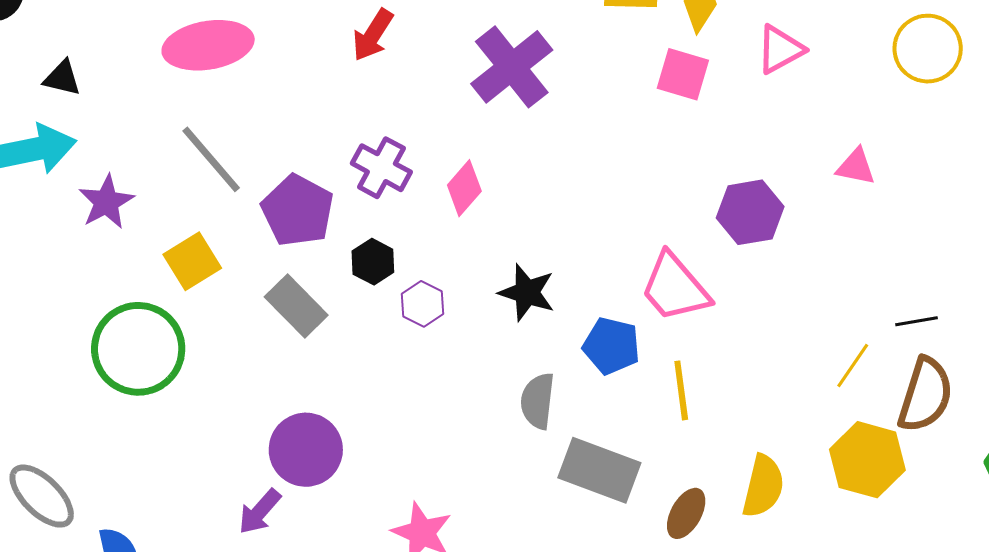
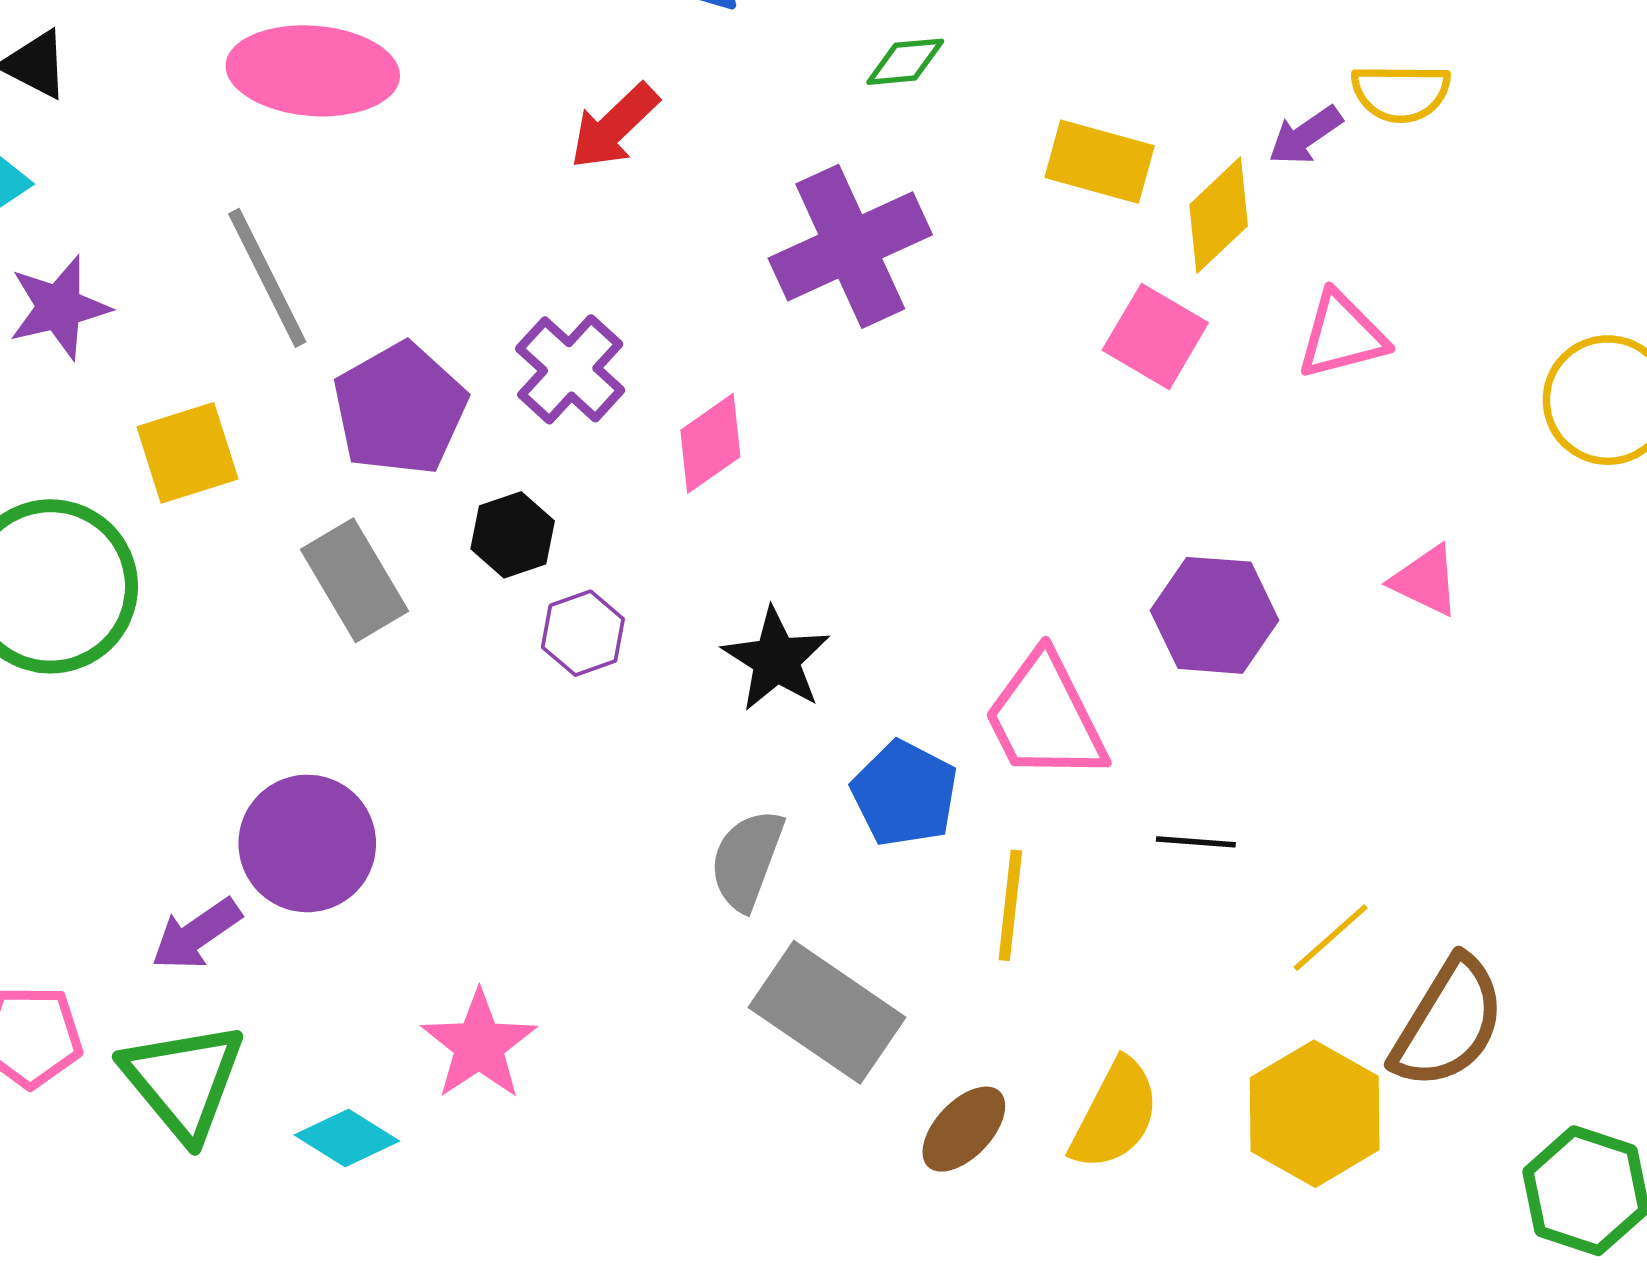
black line: (916, 321) -> (1196, 842), moved

